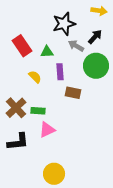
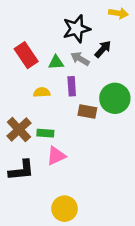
black arrow: (95, 37) -> (103, 49), moved
gray arrow: (76, 46) -> (80, 59), moved
green circle: (96, 66) -> (115, 98), moved
yellow semicircle: (35, 77) -> (42, 92), turned -48

